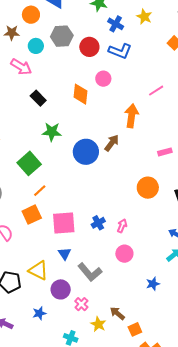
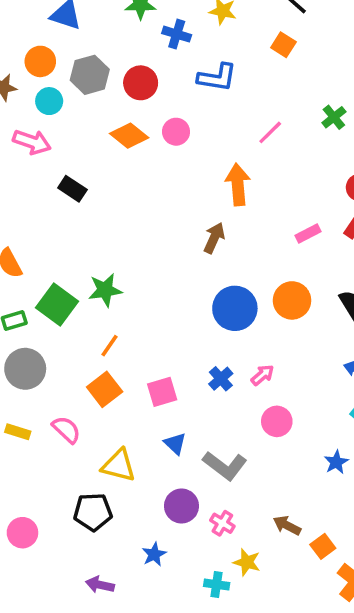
orange circle: (31, 15) -> (40, 61), moved
blue L-shape: (120, 51) -> (217, 77), moved
orange diamond: (80, 94) -> (129, 136), moved, turned -45
green star: (52, 132) -> (105, 290), moved
blue circle: (86, 152) -> (235, 308), moved
green square: (29, 163) -> (57, 305), moved
pink square: (64, 223) -> (162, 392), size x0.7
pink arrow: (122, 226) -> (262, 375), turned 40
yellow triangle: (38, 271) -> (119, 465), moved
yellow star: (98, 324) -> (247, 562), moved

